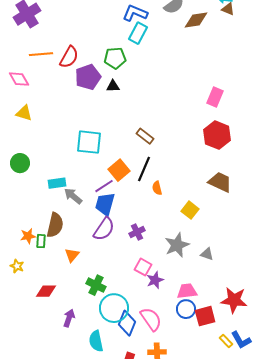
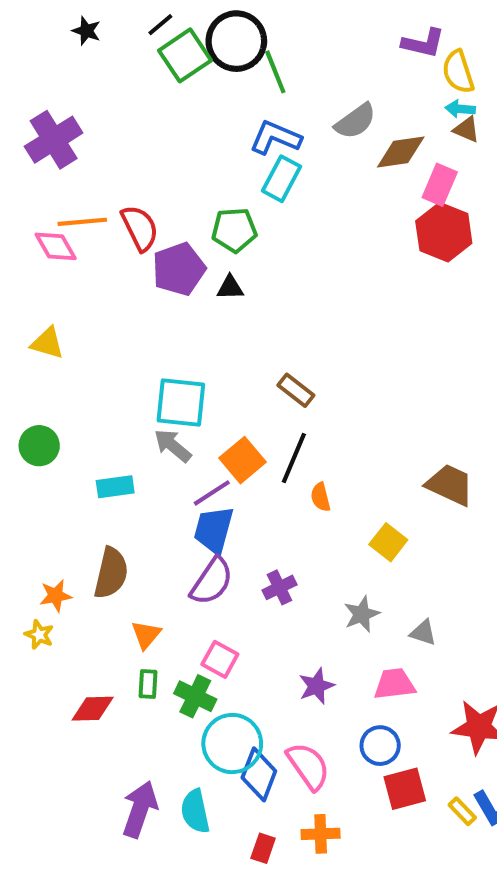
red semicircle: (69, 57) -> (140, 228), turned -55
pink diamond: (19, 79) -> (56, 246), moved
pink rectangle: (215, 97) -> (440, 185), moved
red hexagon: (217, 135) -> (444, 232), moved
gray arrow: (73, 196) -> (173, 446), moved
green rectangle: (41, 241) -> (148, 684), moved
gray star: (177, 245) -> (362, 614), size x0.7
yellow star: (17, 266) -> (39, 635), moved
pink square: (143, 267) -> (220, 659), moved
pink trapezoid: (187, 291) -> (394, 684), moved
red square: (205, 316) -> (405, 789), moved
purple arrow: (69, 318) -> (140, 809), moved, size x1.5

